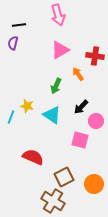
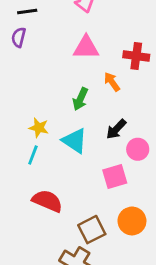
pink triangle: (60, 50) -> (86, 47), turned 30
cyan line: (11, 117) -> (33, 155), moved
pink square: (80, 140) -> (115, 177), turned -30
orange circle: (94, 184) -> (132, 221), moved

